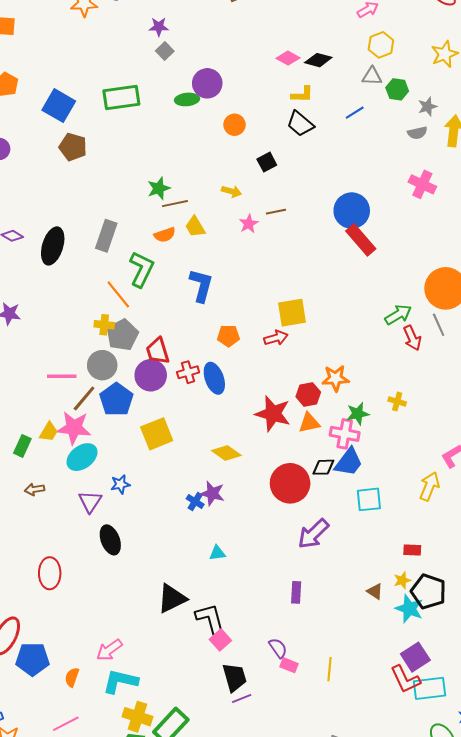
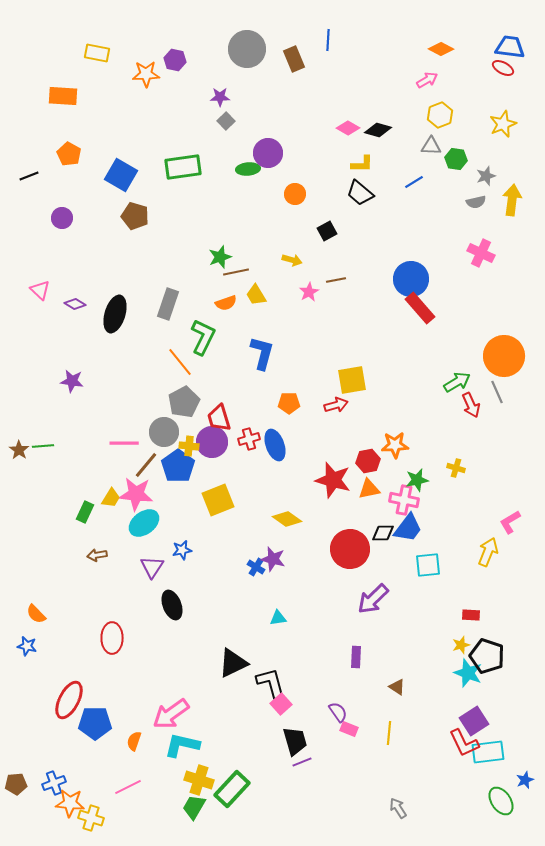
yellow cross: (104, 325) -> (189, 446), moved
brown triangle: (375, 591) -> (397, 687), moved
pink arrow: (109, 650) -> (171, 714), size x1.4

